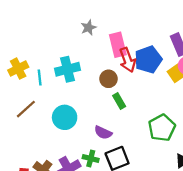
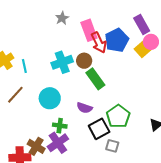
cyan cross: (68, 69) -> (62, 62), moved
green rectangle: (119, 101) -> (95, 79), size x1.5
green pentagon: (162, 128) -> (118, 116), moved
green cross: (91, 159) -> (60, 126), moved

